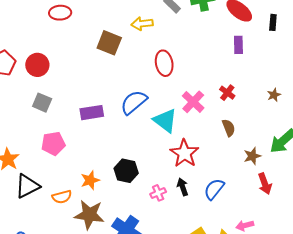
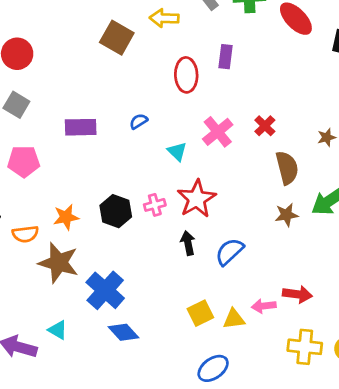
purple rectangle: (238, 45) -> (225, 57), moved
blue semicircle: (134, 102) -> (139, 121), size x0.5
cyan triangle: (165, 121) -> (177, 151), size x0.6
brown semicircle: (229, 128) -> (287, 168), moved, size x1.4
red arrow: (265, 184) -> (297, 294), moved, turned -70
pink cross: (158, 193) -> (155, 205), moved

